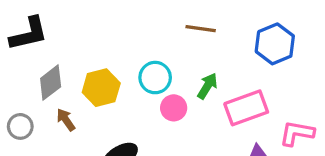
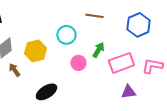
cyan circle: (155, 78) -> (66, 35), moved
pink L-shape: (297, 133) -> (152, 66), moved

